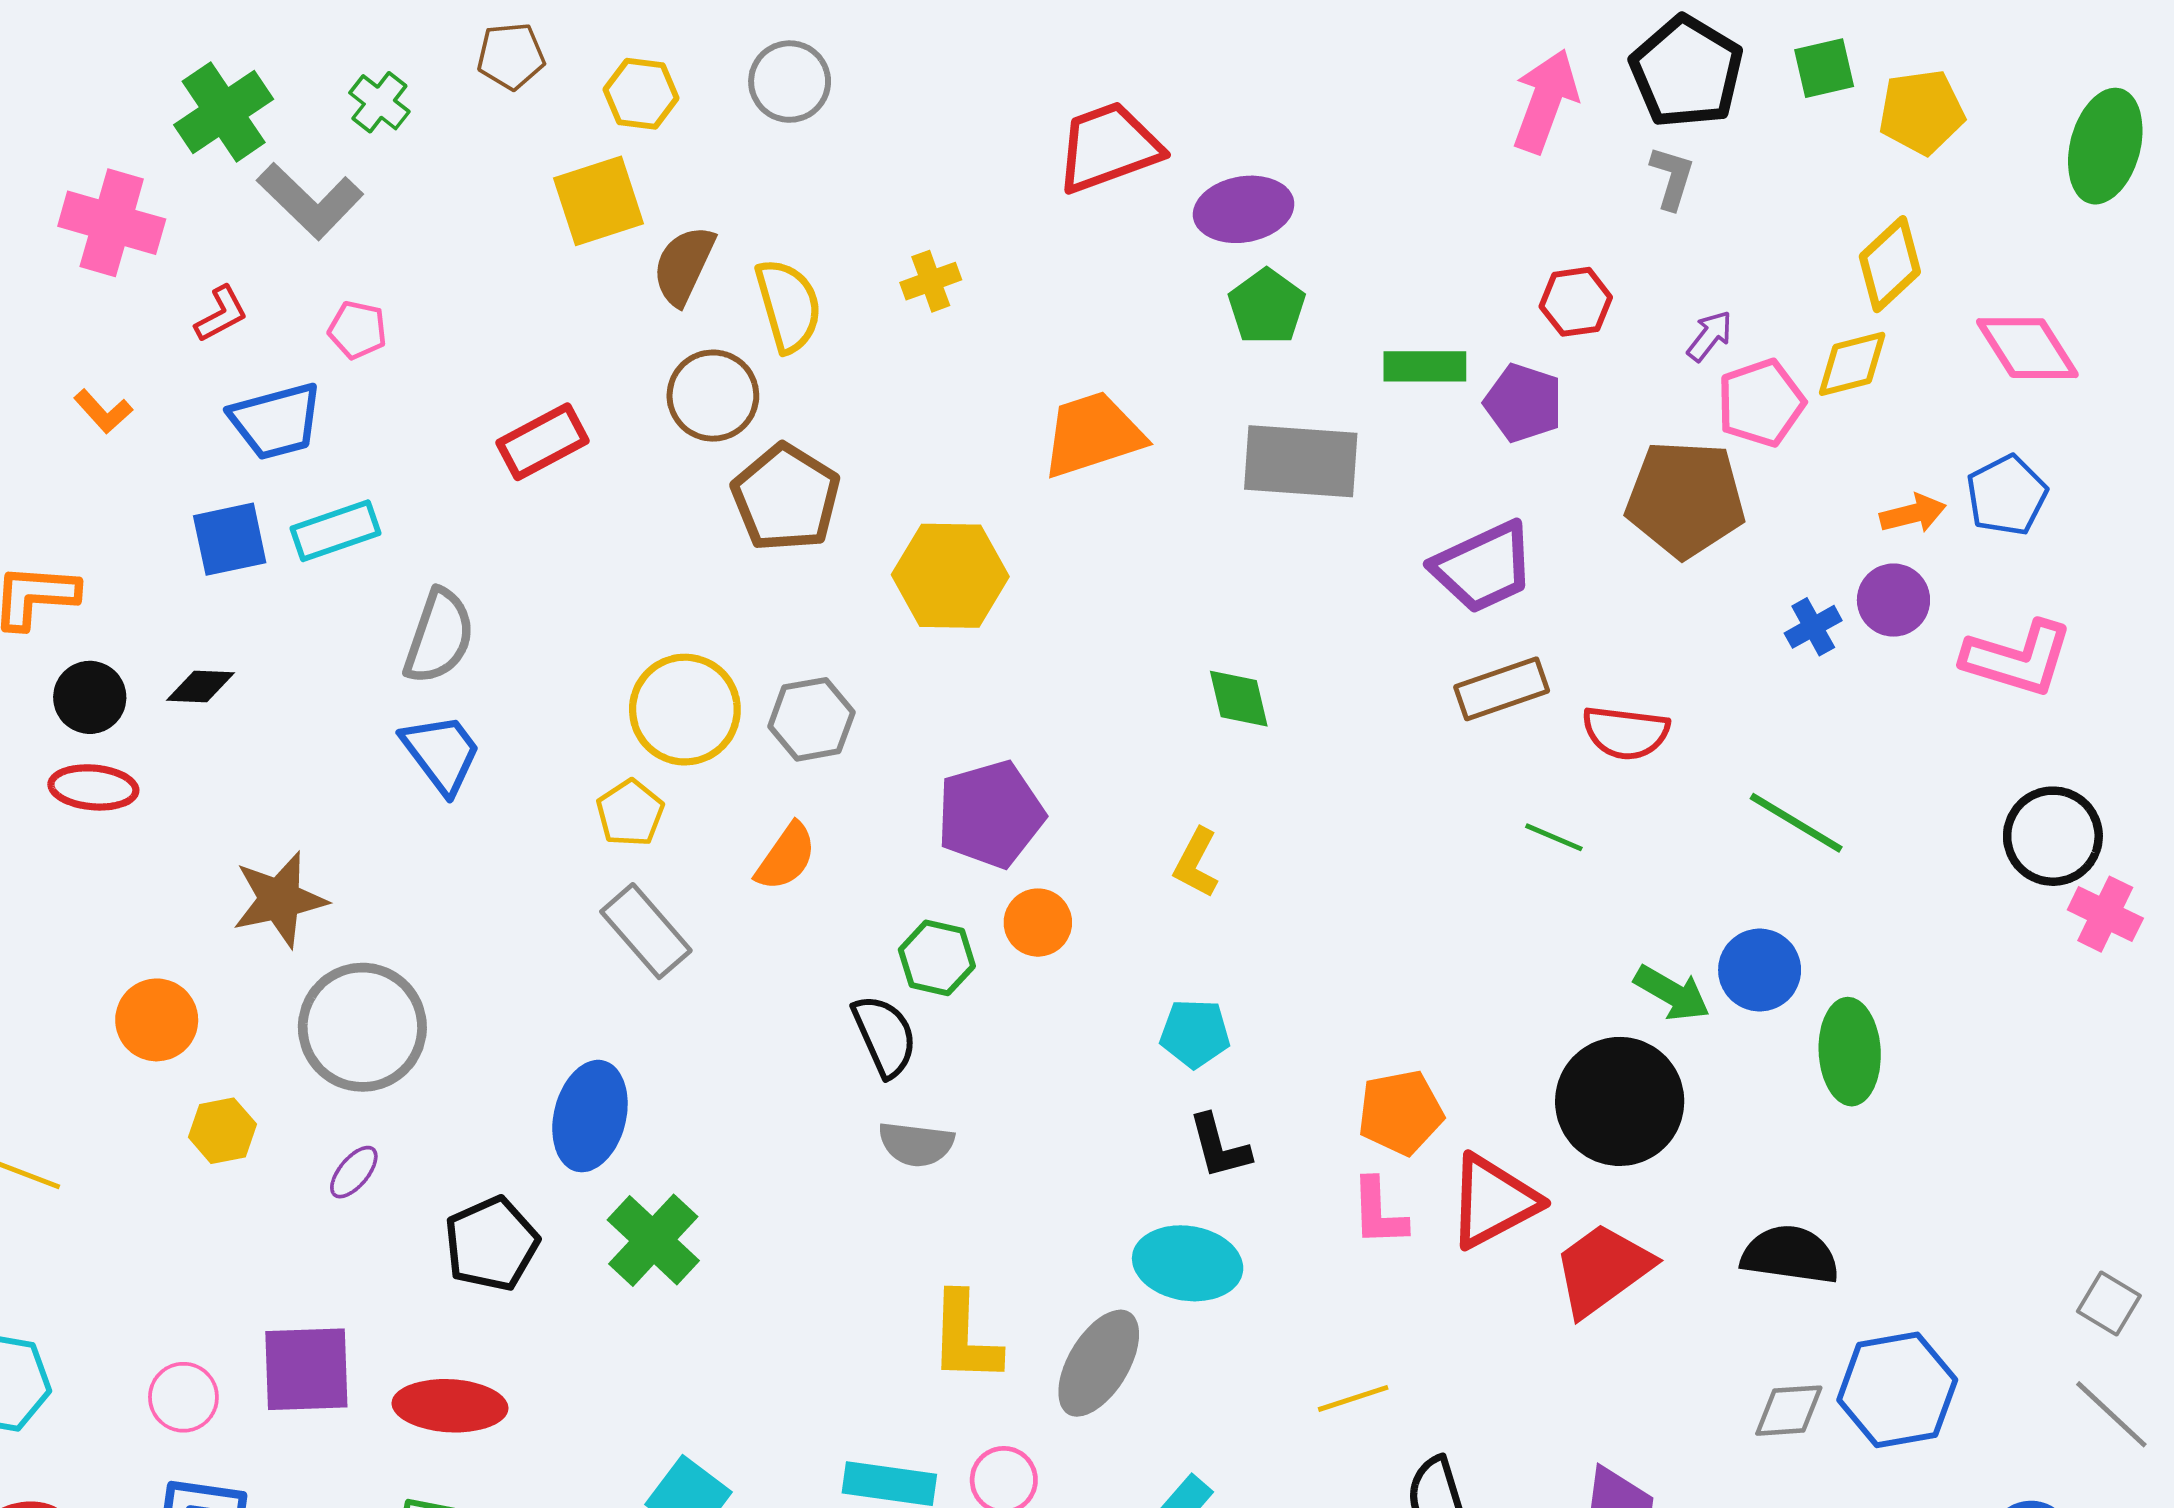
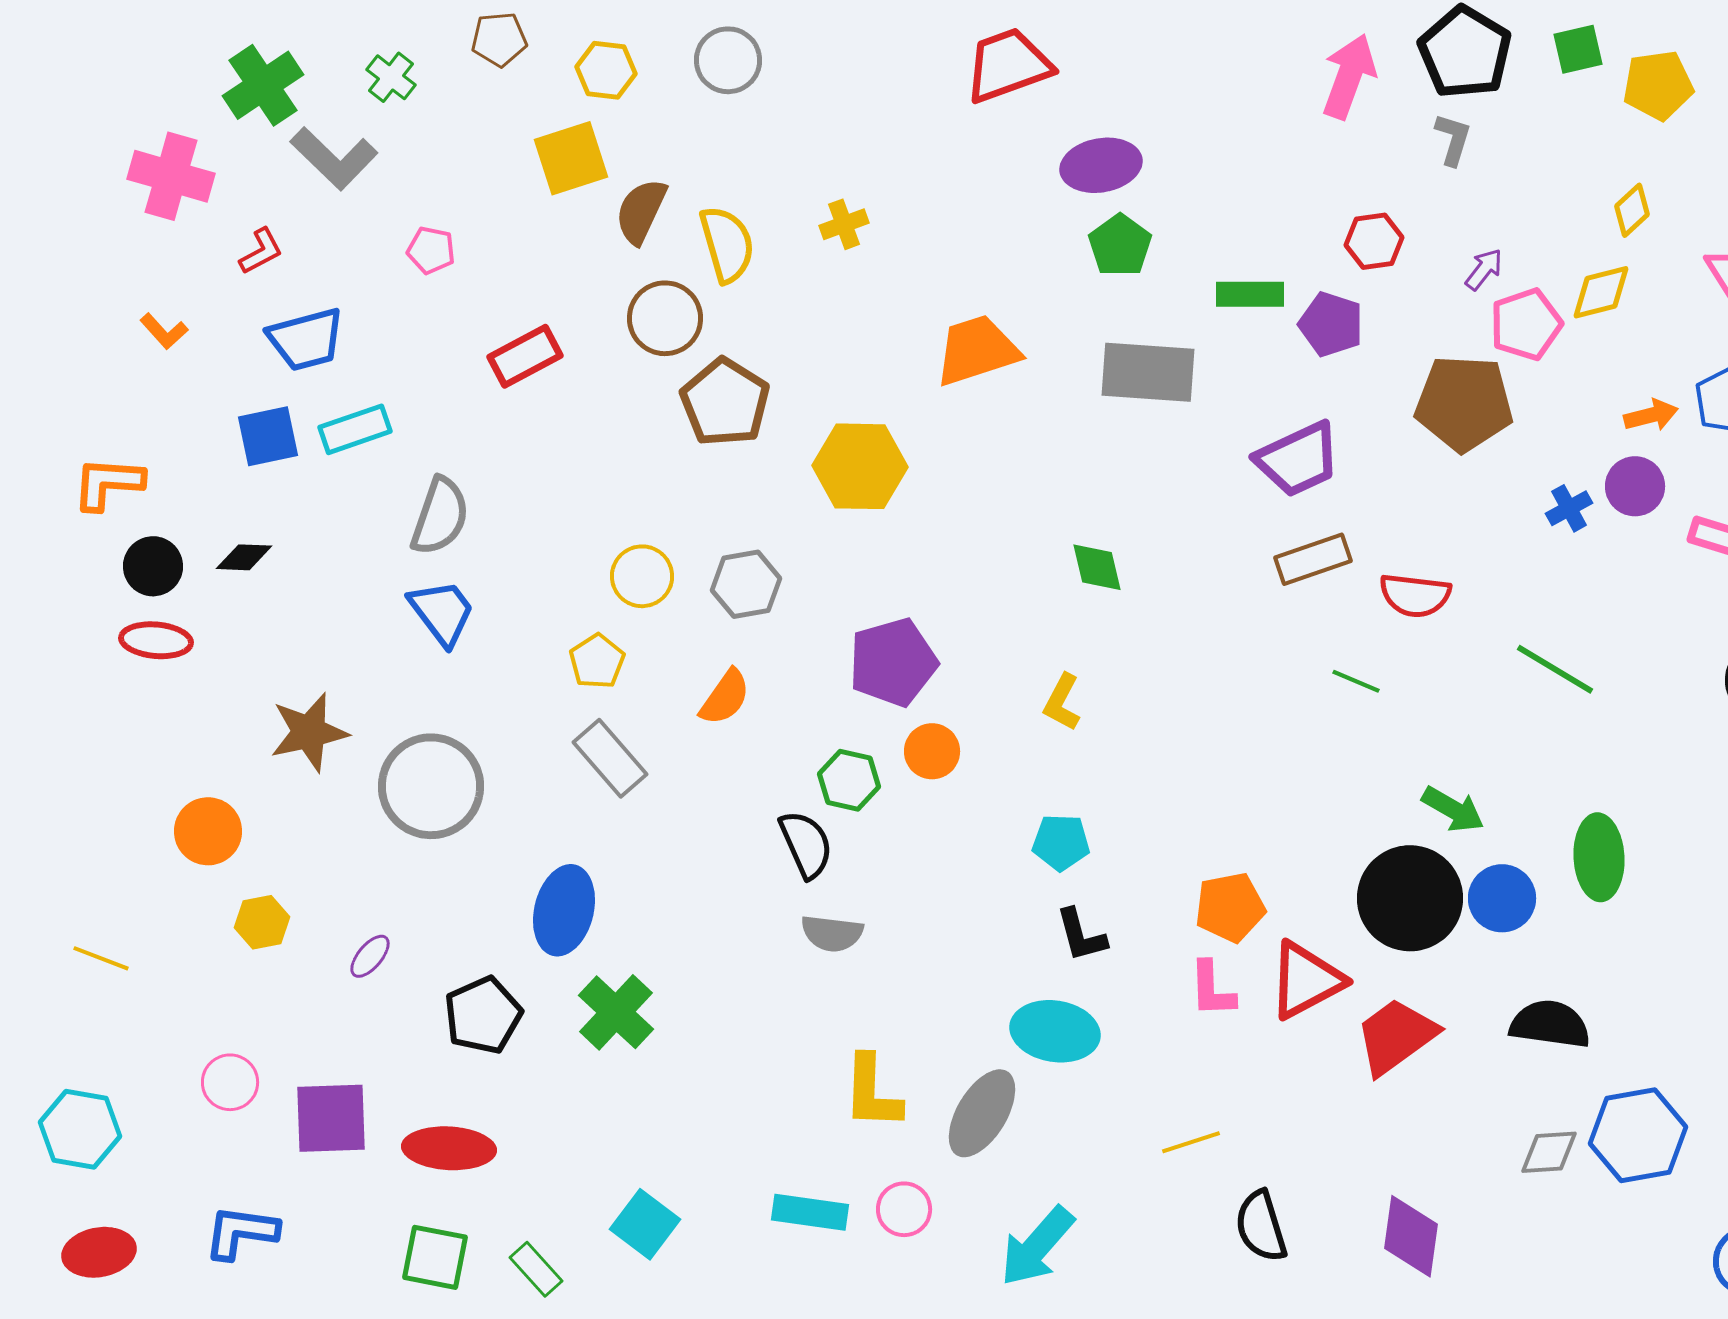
red trapezoid: (1108, 147) -> (1008, 65), moved
yellow diamond: (1890, 264) -> (1632, 210), size x0.7
pink pentagon: (358, 330) -> (431, 250), moved
yellow circle: (685, 710) -> (642, 576), size x0.7
blue circle: (1760, 970) -> (1502, 898), moved
gray circle: (362, 1027) -> (431, 786), moved
pink circle: (183, 1397) -> (230, 1082), moved

